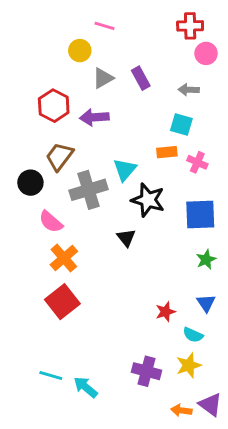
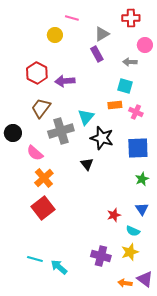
pink circle: (206, 53) -> (145, 45), moved
gray triangle: (103, 78) -> (102, 34), moved
black circle: (30, 183) -> (13, 133), moved

